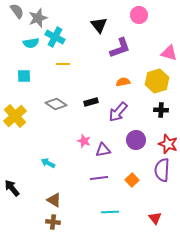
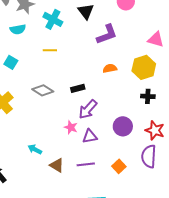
cyan cross: (55, 37) -> (53, 19), moved
cyan square: (24, 76) -> (11, 62), turned 32
purple arrow: (118, 112) -> (88, 109), moved
brown triangle: (54, 200) -> (57, 165), moved

